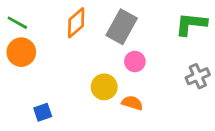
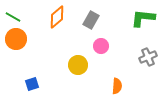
gray rectangle: (122, 27) -> (91, 20), size x0.7
orange semicircle: (132, 103) -> (117, 86), moved, turned 77

